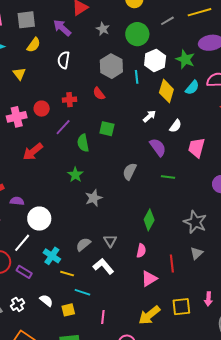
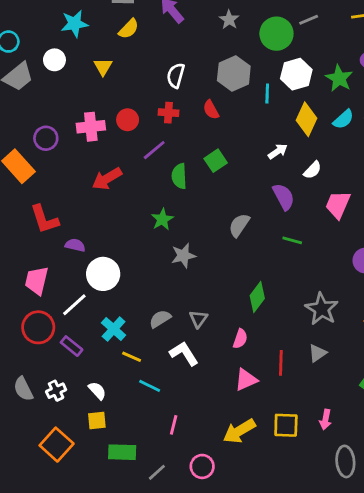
gray line: (167, 21) -> (309, 20), moved
white semicircle: (64, 60) -> (176, 75), moved
green square: (107, 129) -> (216, 161), turned 35
yellow square: (68, 310) -> (97, 420), moved

